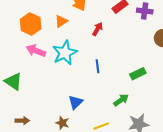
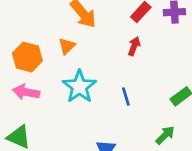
red arrow: (97, 29) -> (134, 46), moved
pink arrow: (36, 51) -> (26, 92), moved

